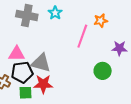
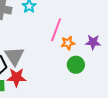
orange star: (101, 21) -> (68, 43), moved
gray triangle: (41, 63) -> (14, 56), turned 40

